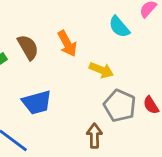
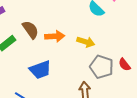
orange arrow: (67, 44) -> (55, 36), moved, turned -60

